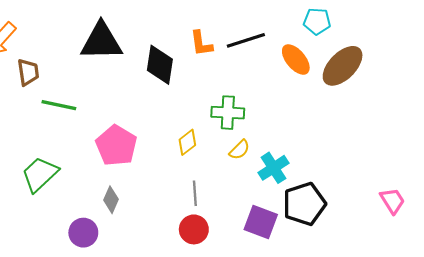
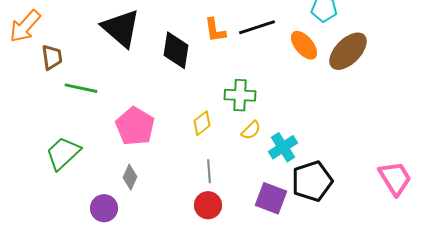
black triangle: (101, 41) -> (121, 28), turned 42
pink trapezoid: (392, 201) -> (395, 178), size x1.4

